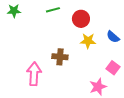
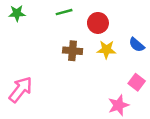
brown cross: (60, 57) -> (73, 51), moved
pink arrow: (34, 74) -> (21, 89), moved, turned 35

